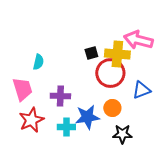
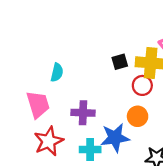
red circle: (110, 73) -> (142, 85), size x0.6
orange circle: (112, 108) -> (138, 116), moved

